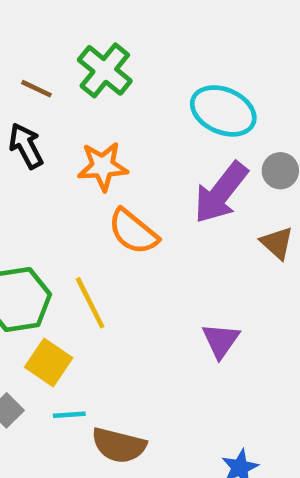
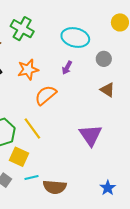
purple arrow: (221, 193) -> (67, 68), moved, size x0.5
orange semicircle: (133, 232) -> (46, 95), turned 110
purple triangle: (221, 340) -> (91, 135), size x1.4

